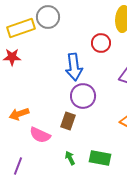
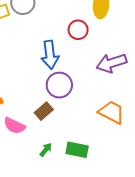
brown rectangle: (68, 121) -> (44, 111), turned 30
green arrow: (70, 158) -> (46, 150), turned 64

